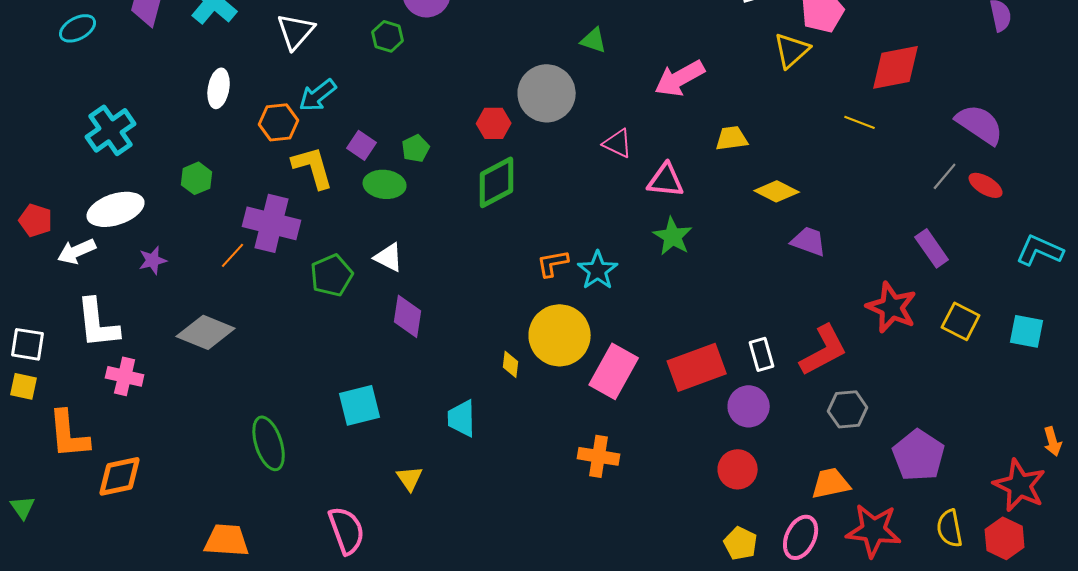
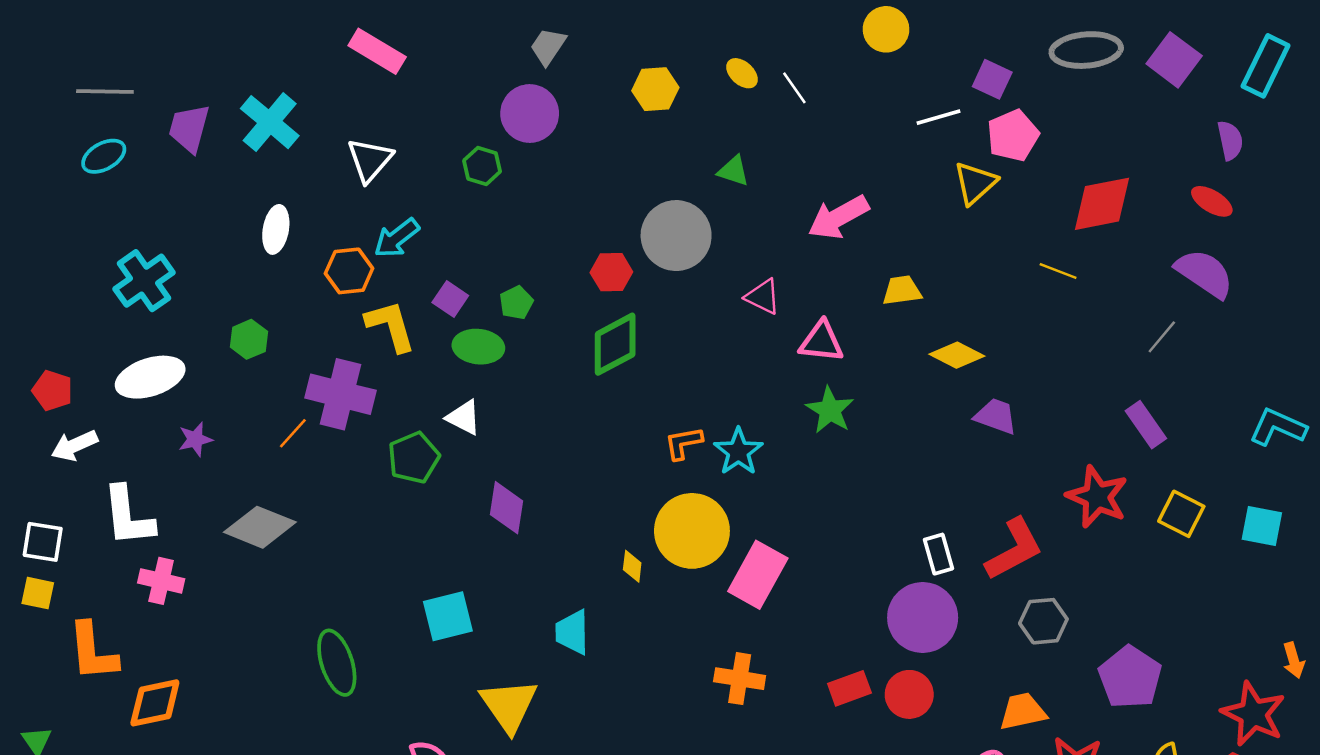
red ellipse: (986, 185) -> (1212, 201), moved
white arrow: (77, 251) -> (74, 445), moved
white triangle: (389, 257) -> (464, 417), moved
red rectangle: (697, 367) -> (849, 688), moved, size x0.6
purple circle: (749, 406) -> (923, 618), size x1.4
yellow triangle: (410, 478) -> (509, 705), size x1.8

